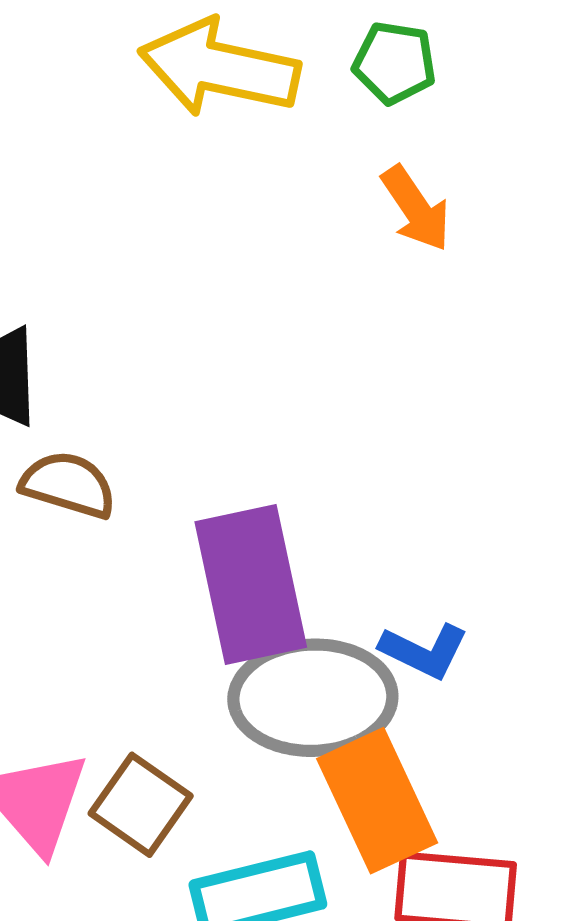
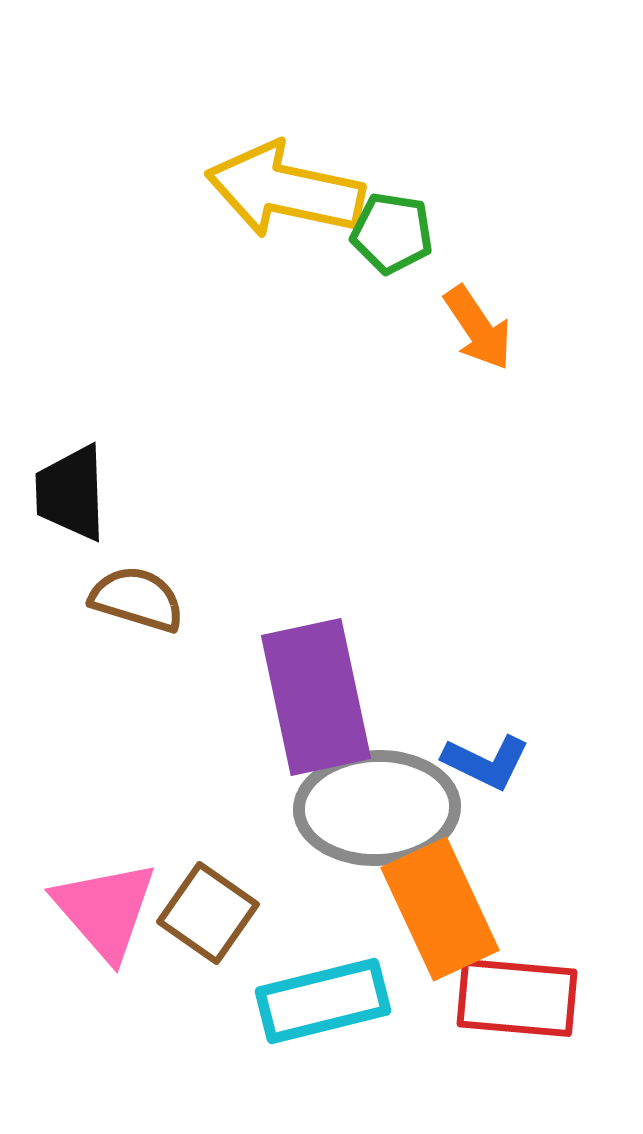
green pentagon: (394, 63) -> (392, 233), moved

